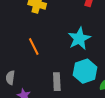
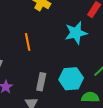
cyan star: (79, 39) -> (76, 33), moved

